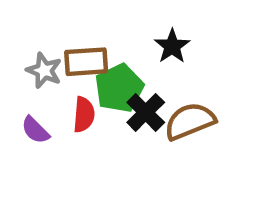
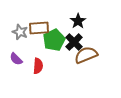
black cross: (146, 112) -> (74, 42), moved
red semicircle: (84, 115) -> (38, 66), moved

